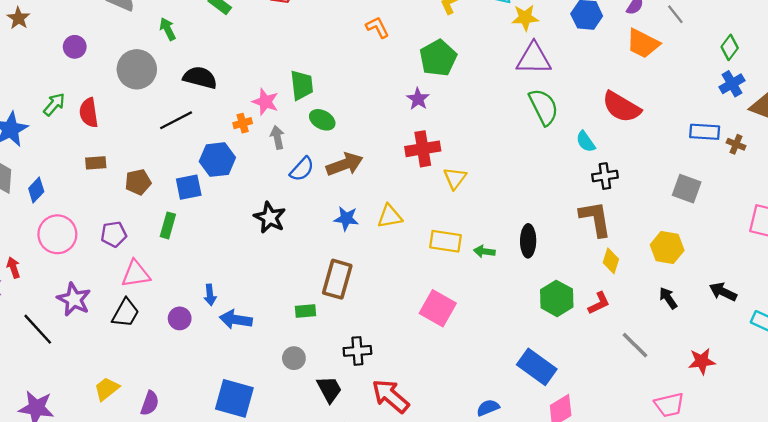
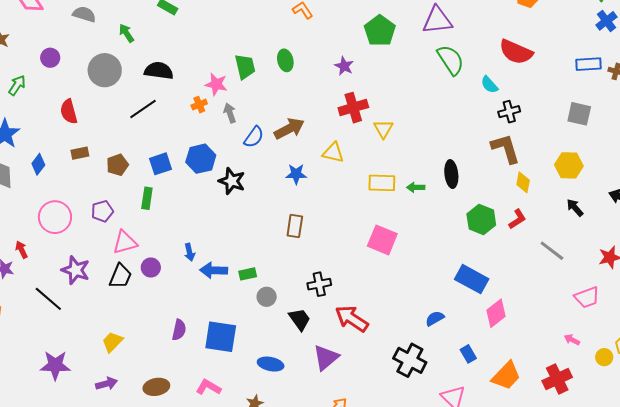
green pentagon: (438, 58) -> (380, 31), moved
green arrow: (54, 104) -> (17, 85), moved
green ellipse: (322, 120) -> (285, 60), moved, turned 55
blue hexagon: (217, 160) -> (201, 159), moved
blue diamond: (36, 190) -> (38, 164), moved
yellow triangle: (390, 216) -> (333, 153), moved, turned 30
brown rectangle: (337, 279) -> (295, 226), size x0.7
green rectangle: (305, 311) -> (248, 274), moved
purple circle: (180, 318) -> (151, 268), moved
purple semicircle: (150, 403) -> (179, 330), moved

